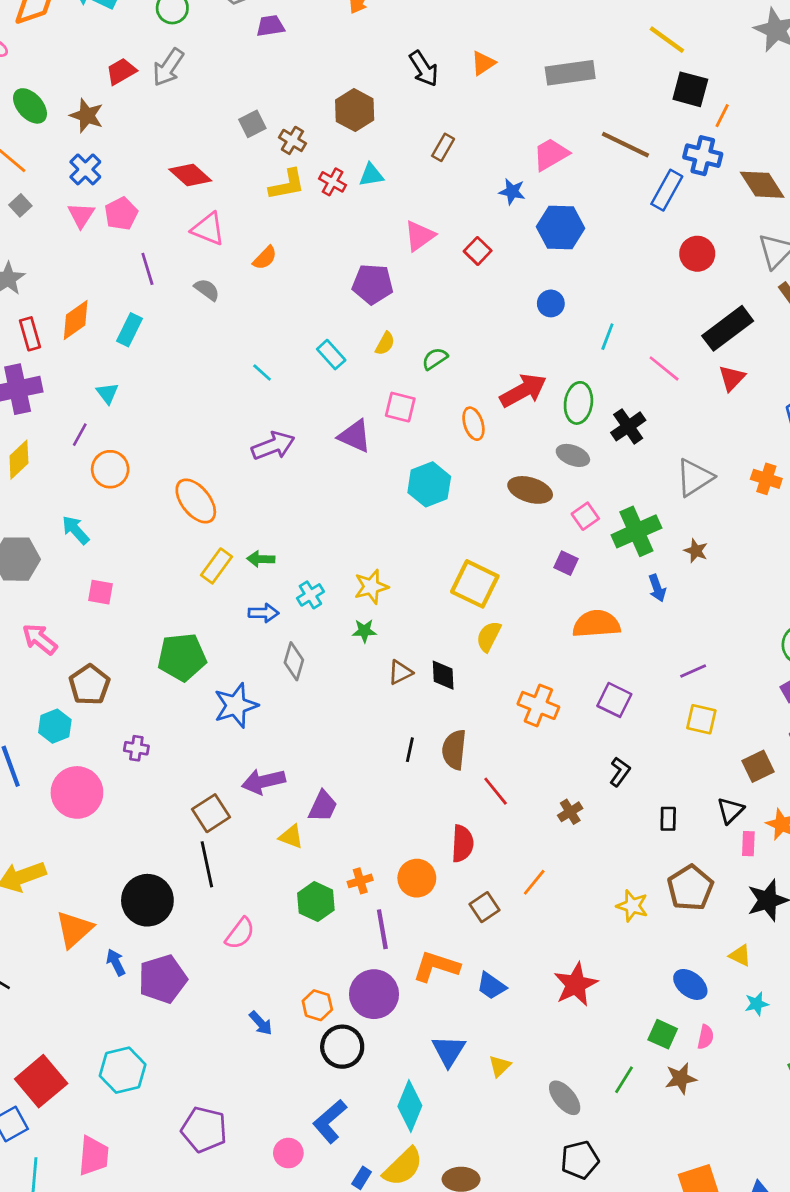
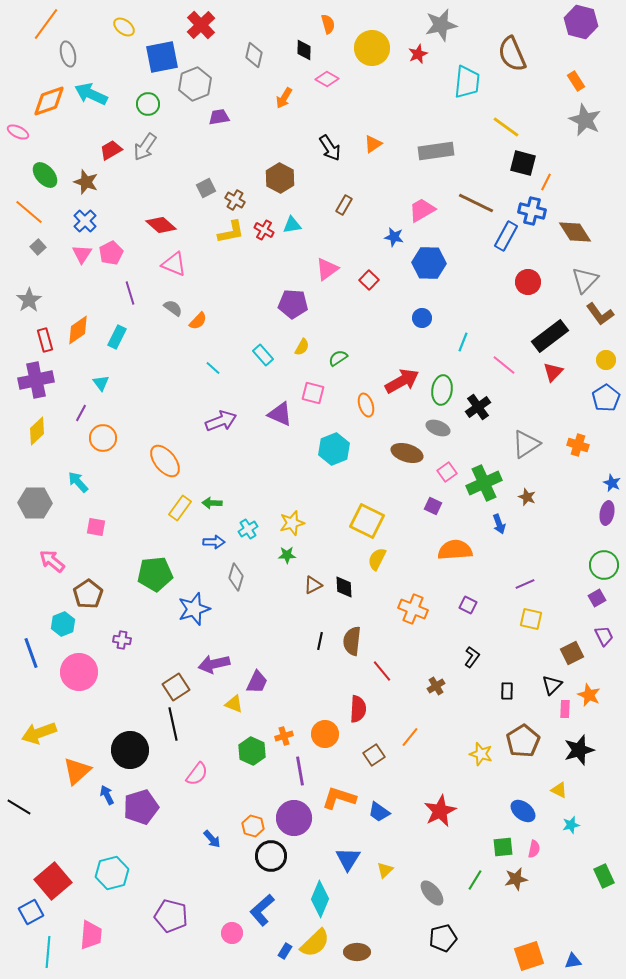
orange semicircle: (265, 258) -> (198, 321), moved
purple square: (614, 700) -> (468, 605), size x0.7
green square: (663, 1034) -> (503, 847), turned -30

